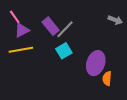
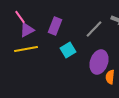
purple rectangle: (51, 26) -> (55, 26), turned 60
gray line: (65, 29) -> (94, 29), moved

